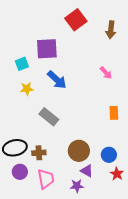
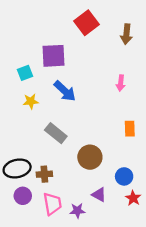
pink arrow: (106, 73) -> (121, 83), turned 48
brown circle: (79, 151) -> (90, 157), moved
purple star: (77, 186) -> (77, 211), moved

